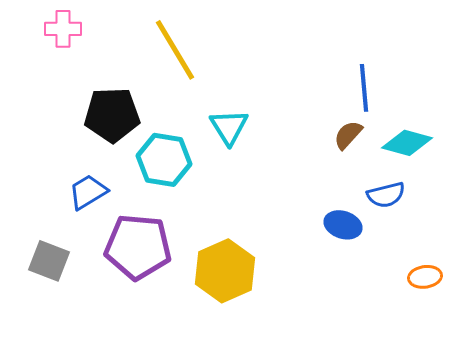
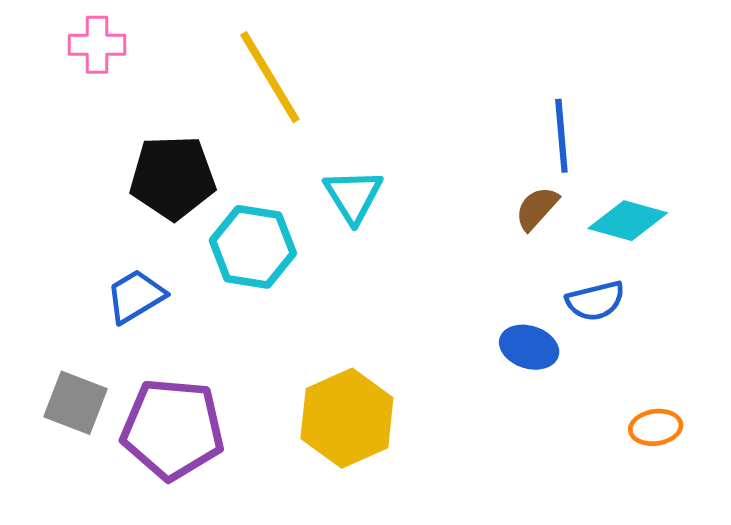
purple pentagon: (138, 247) -> (173, 429), moved

